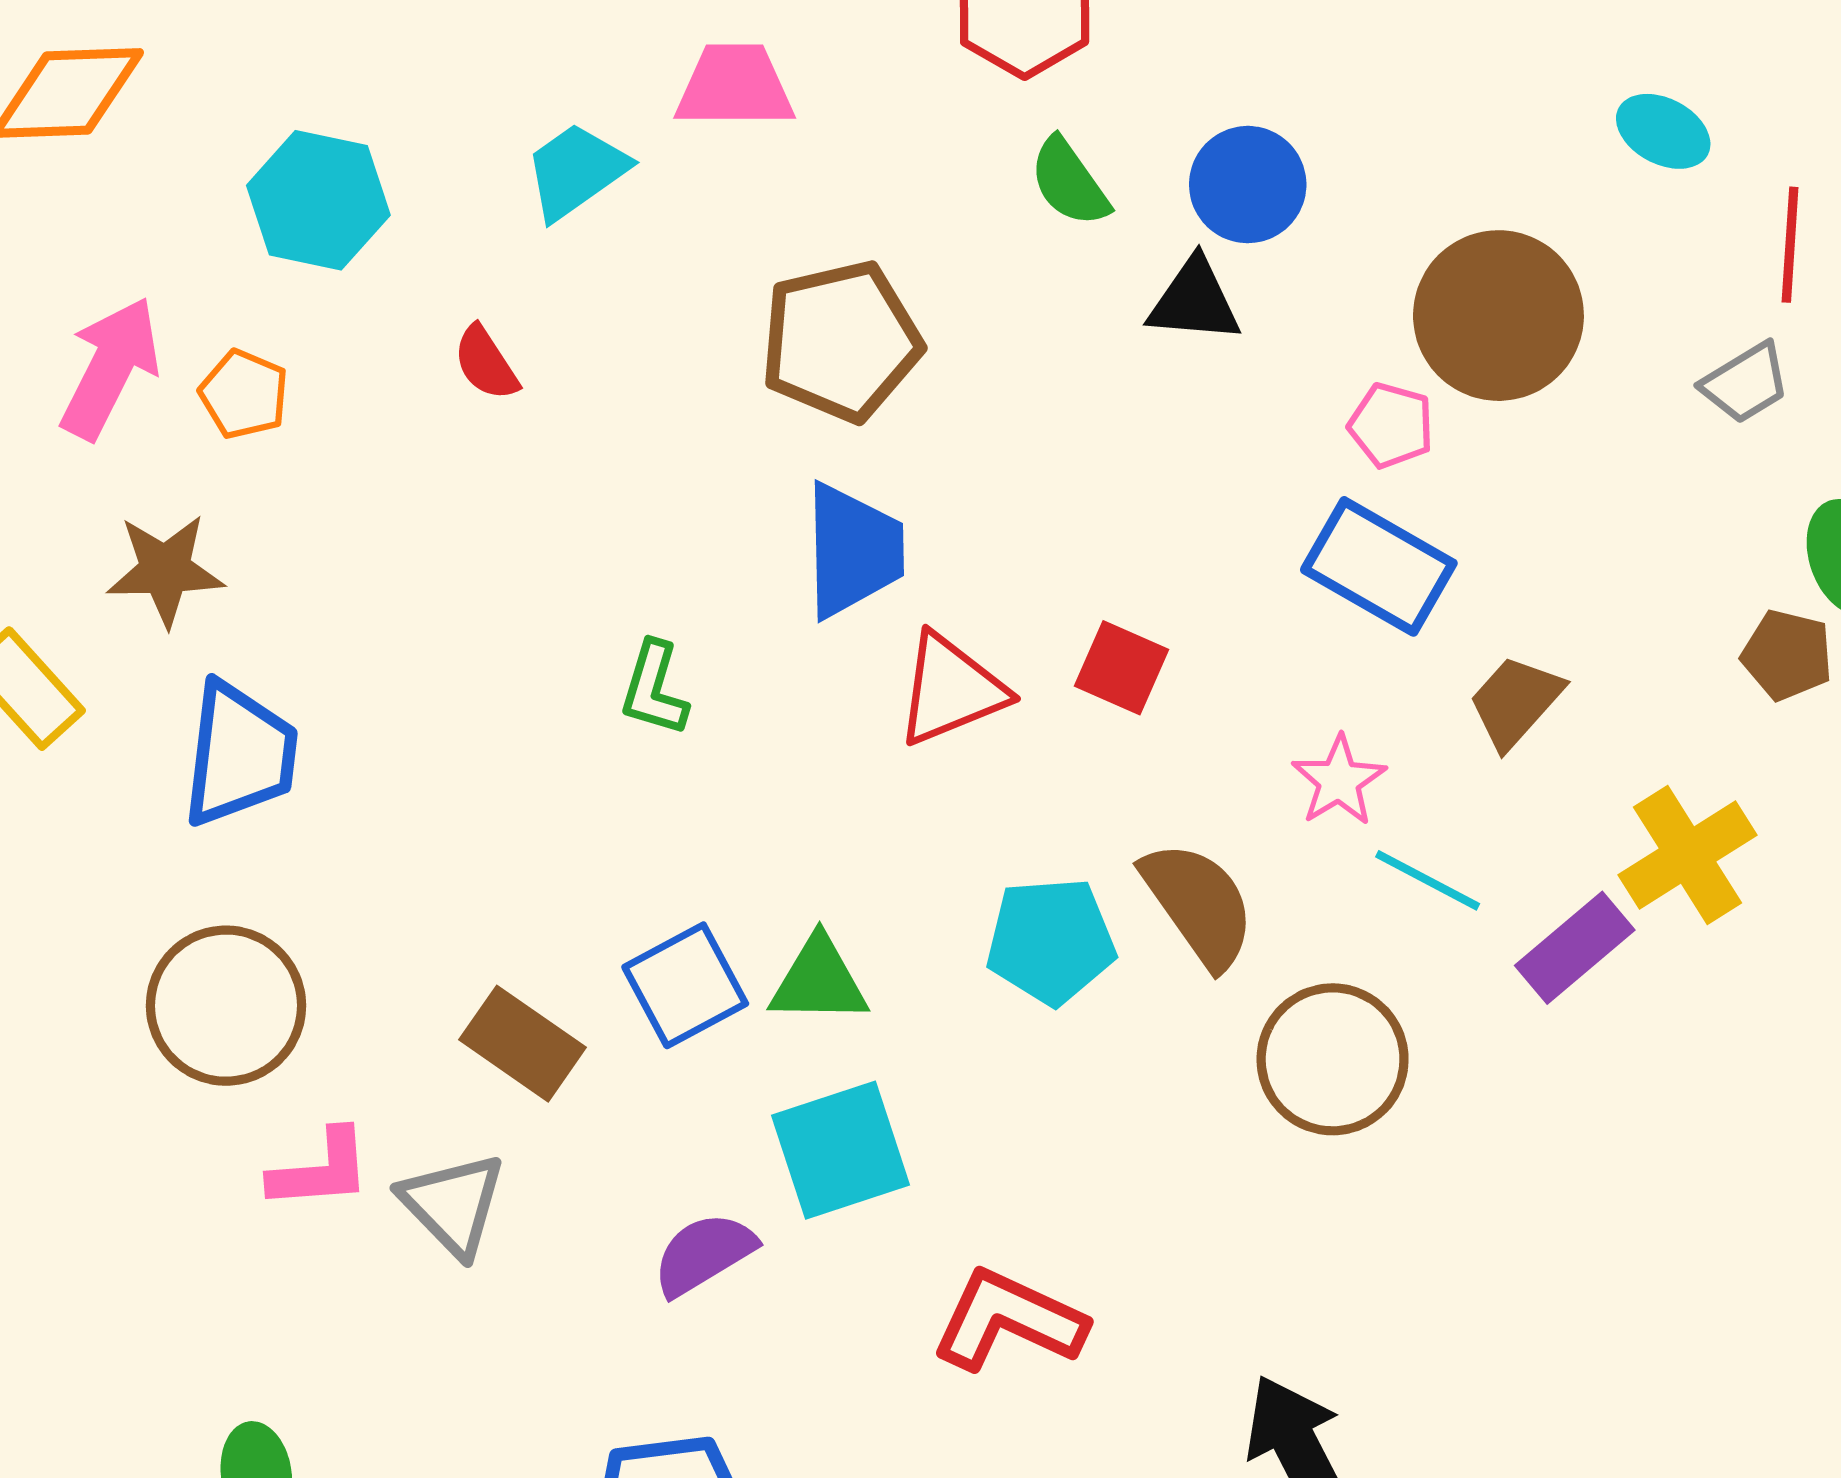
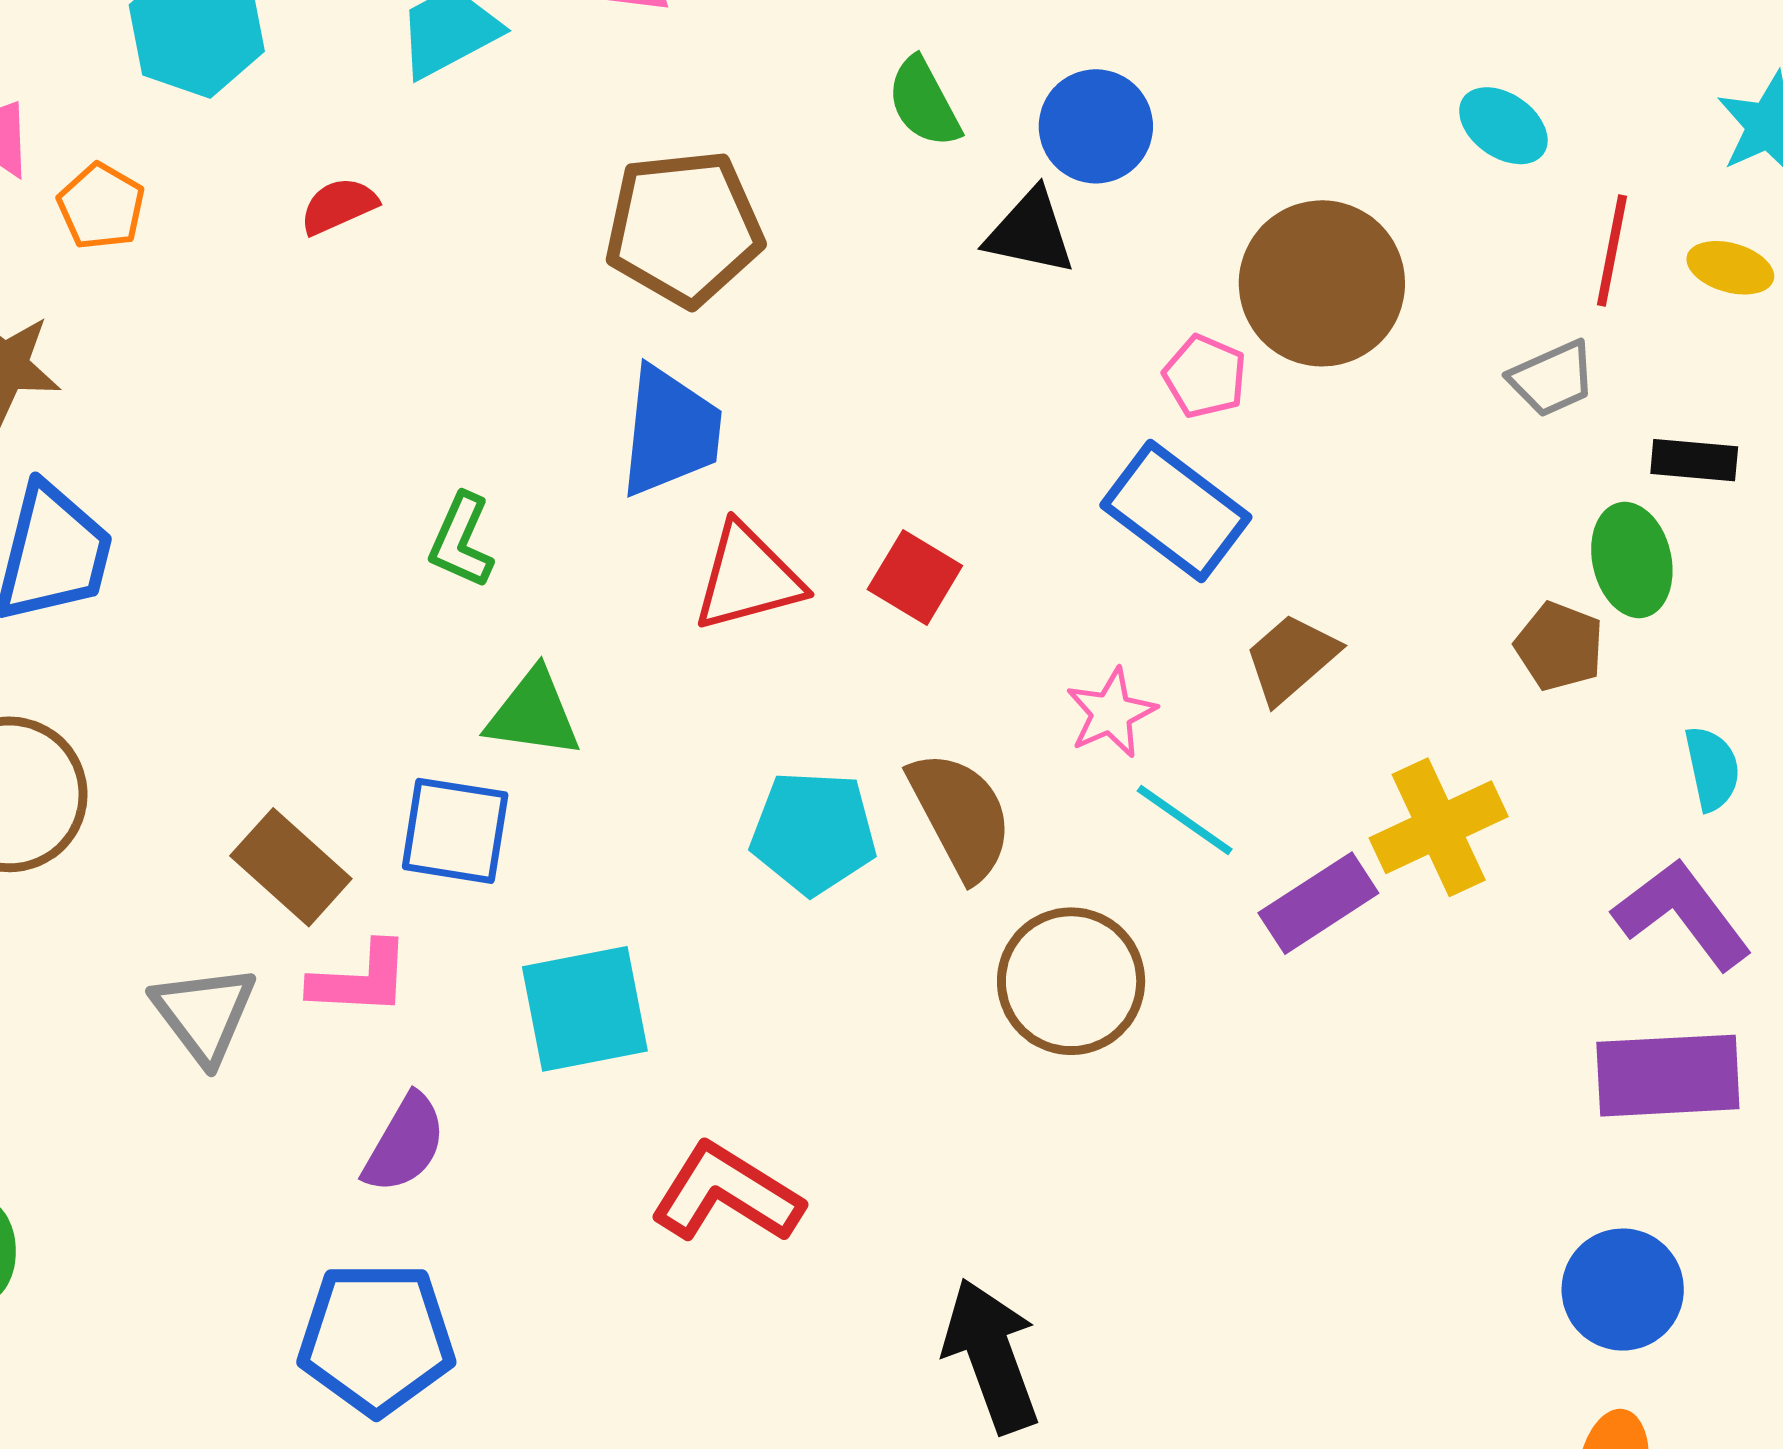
red semicircle: (486, 363) -> (339, 206), turned 92
green triangle: (819, 981) -> (533, 714), moved
blue square: (685, 985) -> (455, 831), turned 30
pink L-shape: (321, 1170) -> (360, 979), moved
purple semicircle: (704, 1254) -> (405, 1144), moved, turned 144

